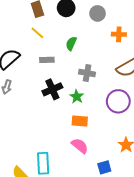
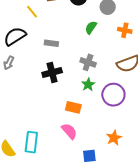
yellow line: (37, 33) -> (32, 12), moved
green semicircle: (71, 43) -> (91, 28), moved
green star: (77, 97) -> (88, 85), moved

